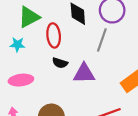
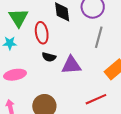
green triangle: (29, 17) -> (18, 18), turned -30
gray line: (102, 40) -> (99, 37), moved

